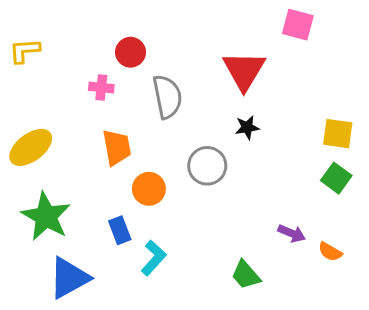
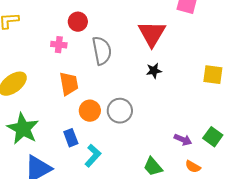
gray circle: (207, 166) -> (120, 111), moved
green square: (336, 178) -> (213, 137), moved
orange semicircle: (330, 252) -> (193, 167), moved

